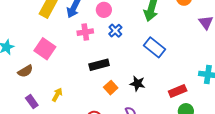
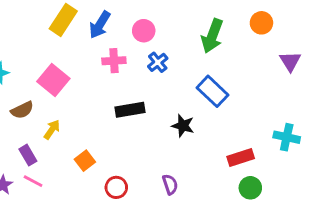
black star: (137, 84) -> (183, 126), moved
orange square: (111, 88) -> (85, 161), moved
yellow arrow: (57, 95) -> (52, 130), moved

